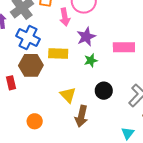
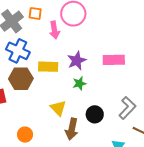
purple star: (86, 37) -> (77, 61), moved
green star: (91, 60) -> (79, 83), moved
black circle: (104, 91) -> (95, 114), moved

